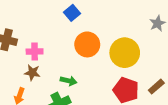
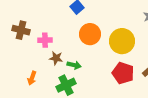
brown star: (32, 73) -> (56, 58), moved

